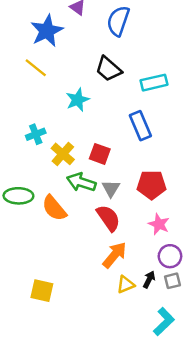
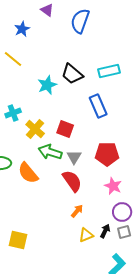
blue star: (47, 31) -> (22, 29), size x0.6
black trapezoid: (108, 69) -> (72, 74), moved
orange arrow: (115, 255) -> (77, 211), size x0.6

